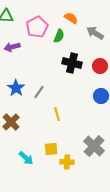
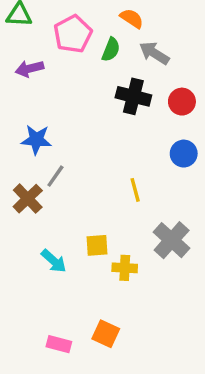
gray arrow: (95, 33) -> (154, 53), moved
blue star: (16, 88) -> (36, 140), turned -30
gray line: (39, 92) -> (55, 176), moved
yellow line: (57, 114) -> (135, 190), moved

